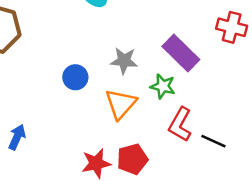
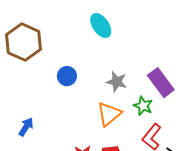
blue circle: (75, 77) -> (67, 76), moved

